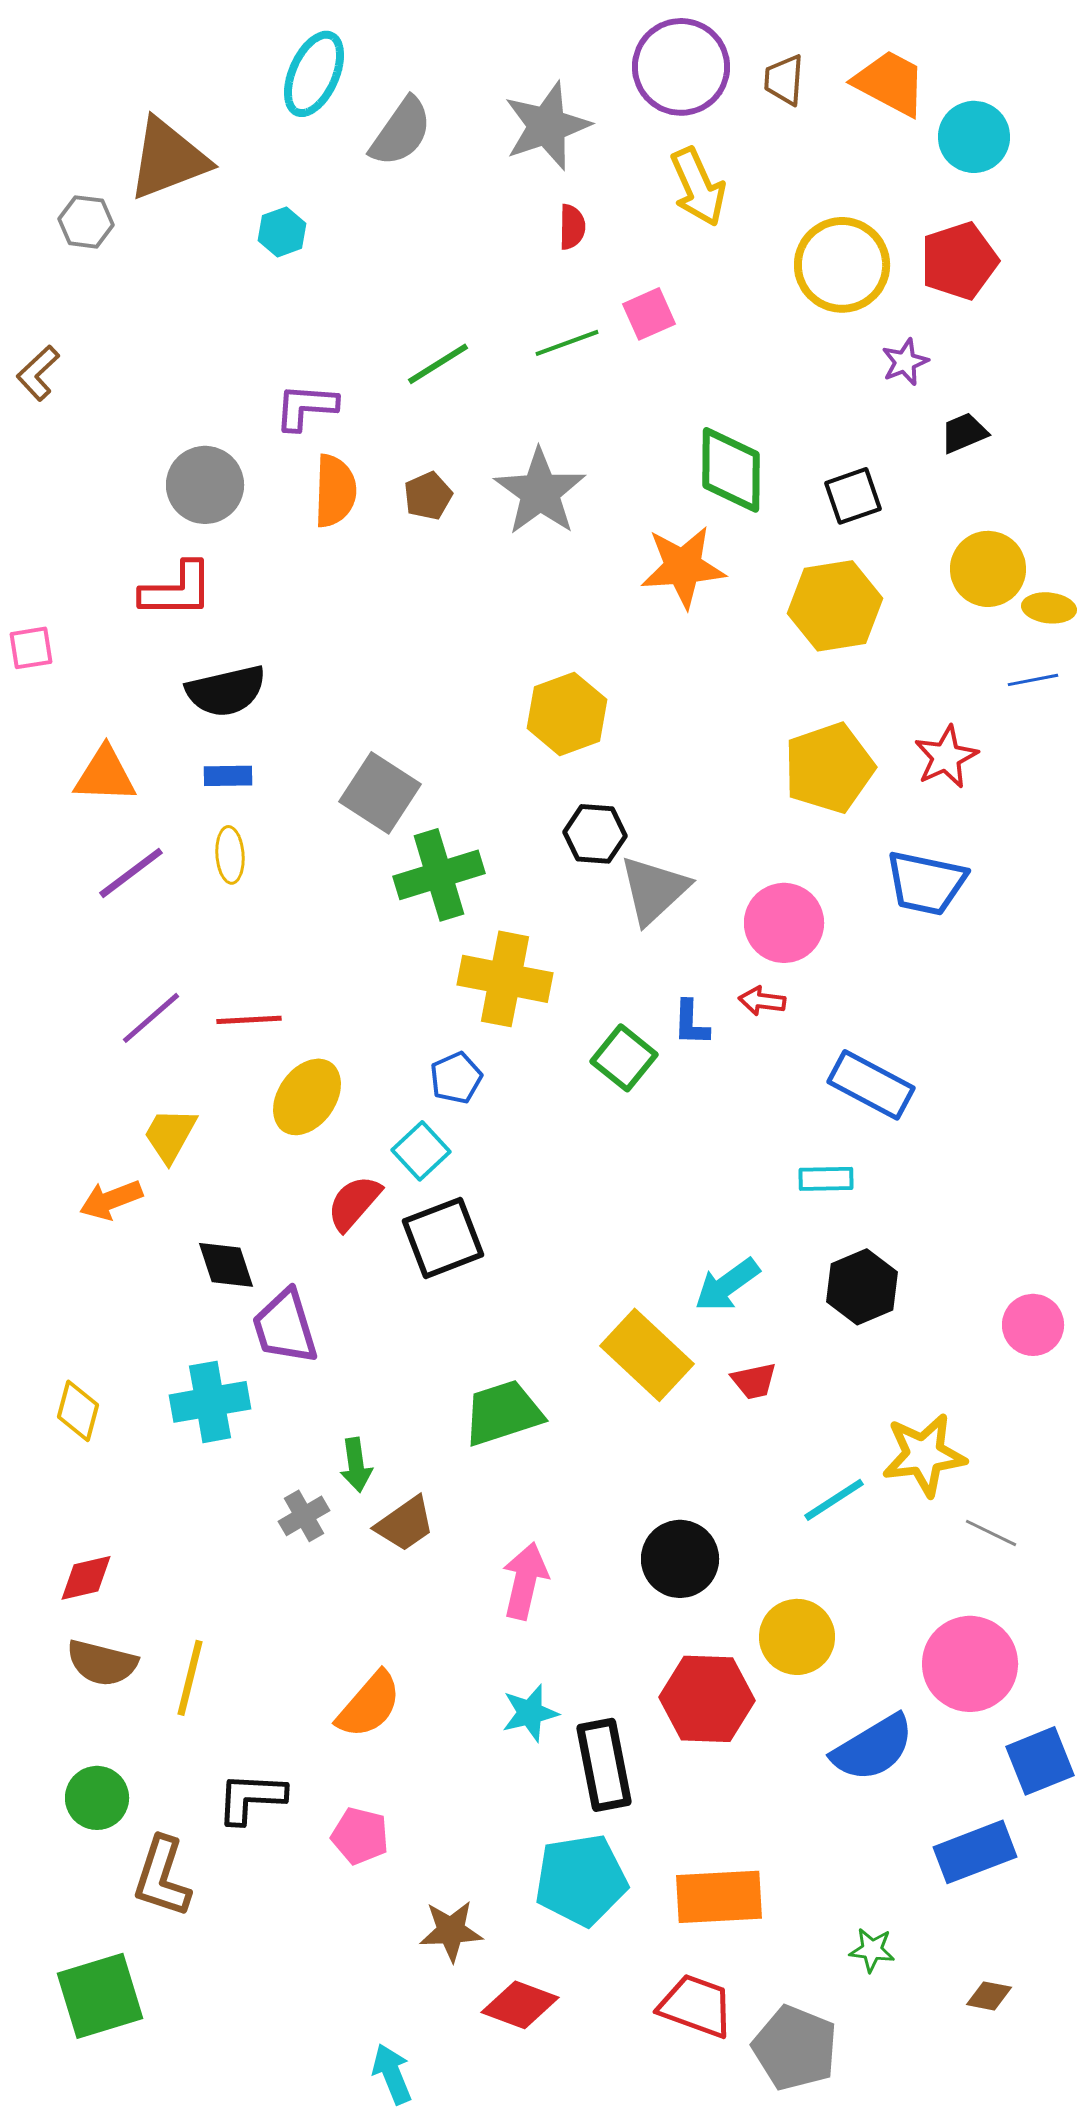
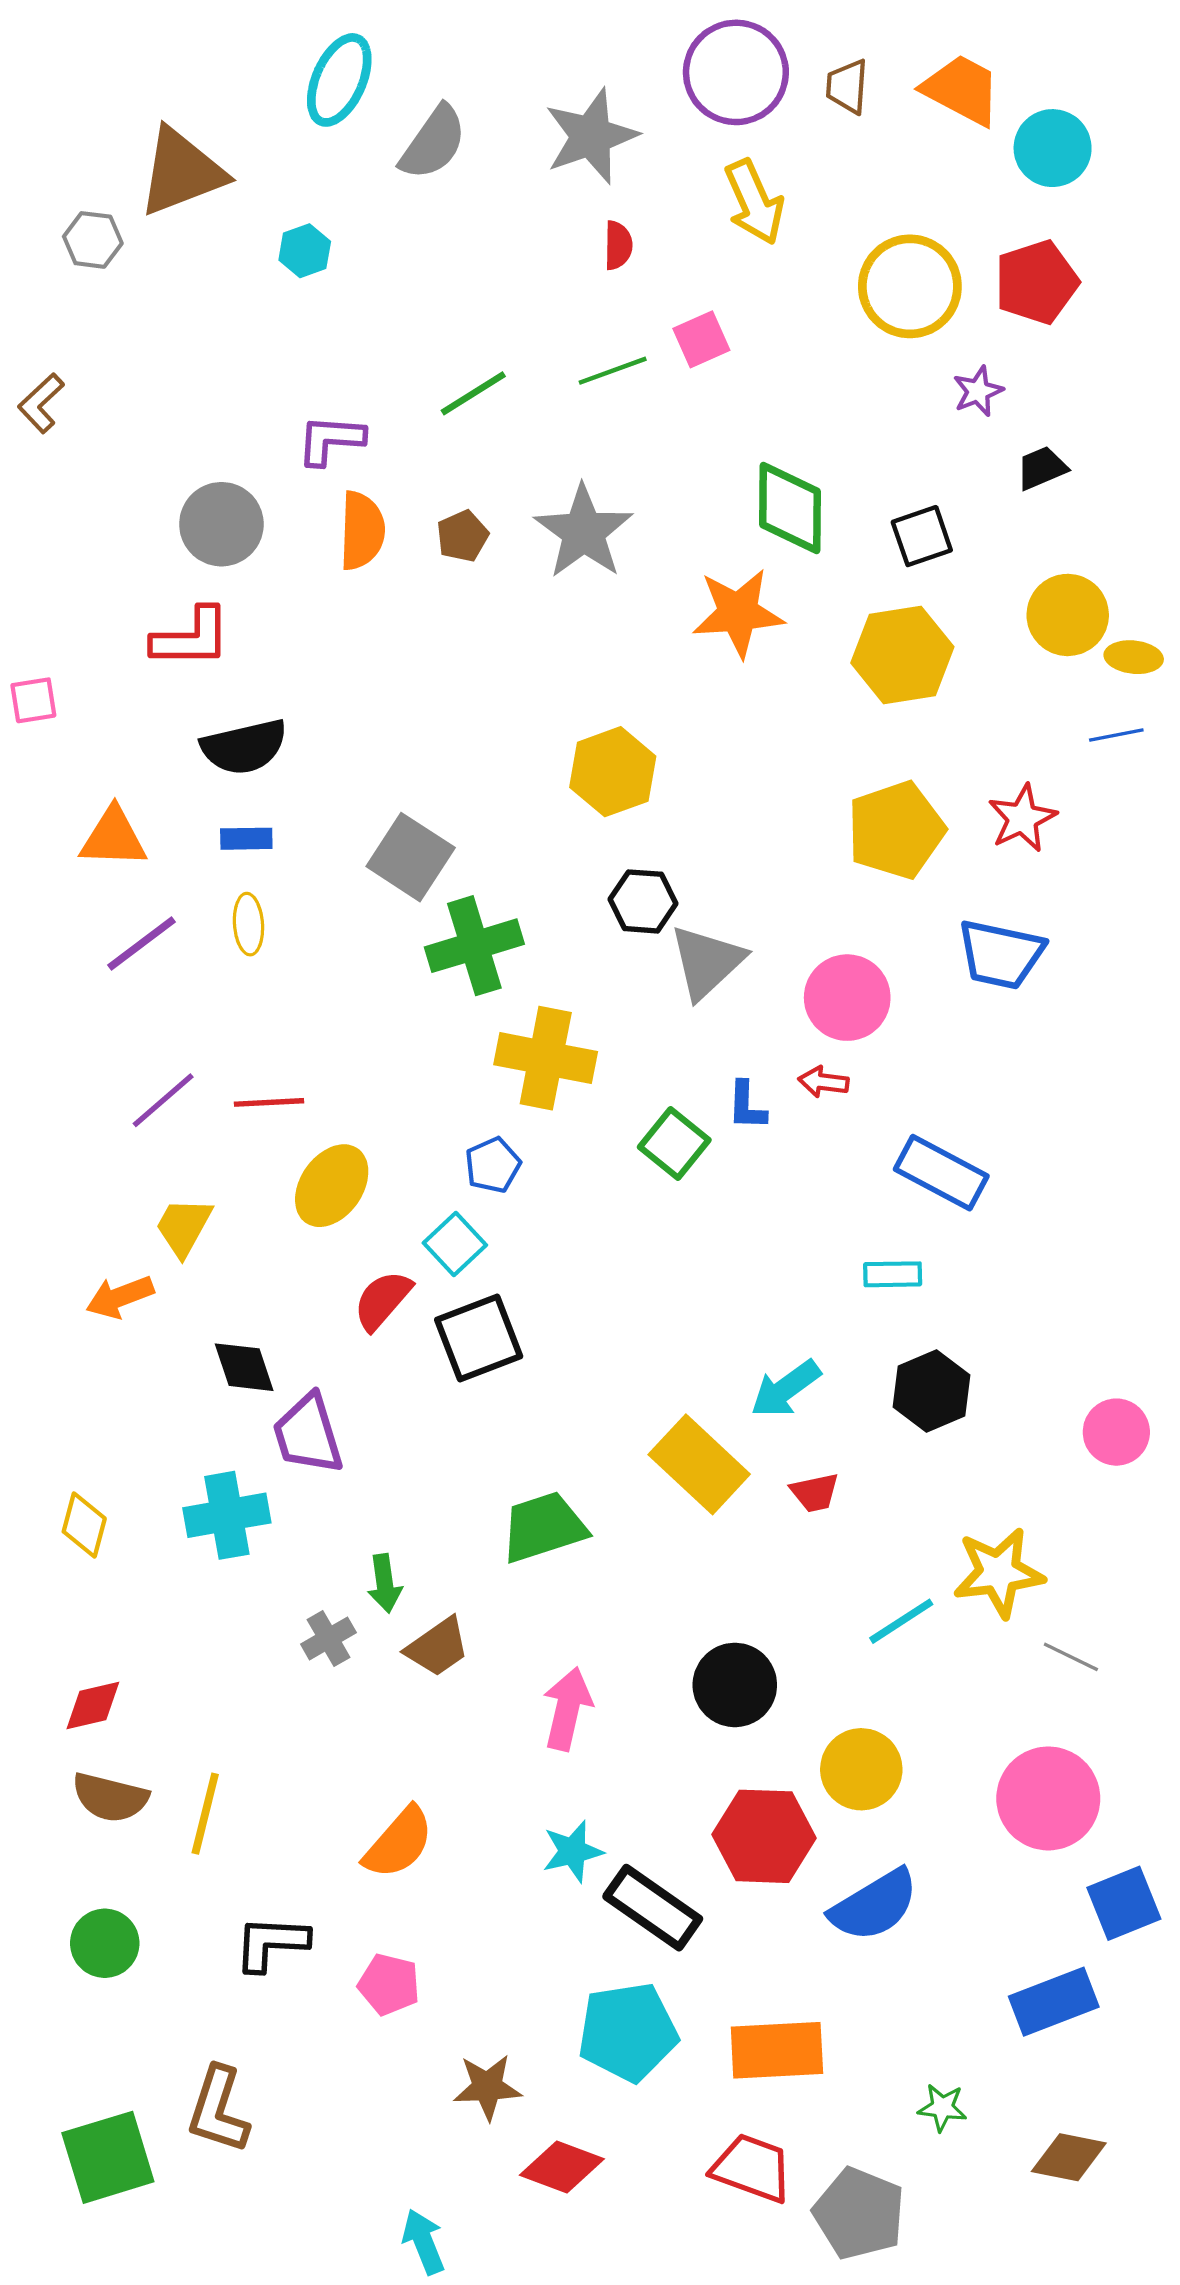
blue semicircle: (873, 1748) -> (874, 1905), moved
black rectangle: (604, 1765) -> (653, 1908), turned -44
brown L-shape: (162, 1877) -> (218, 2110), moved
brown diamond: (989, 1996) -> (1069, 2157), size x1.5

